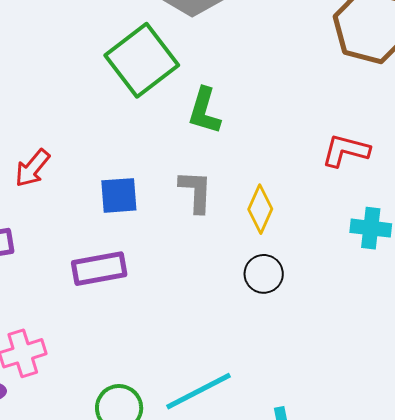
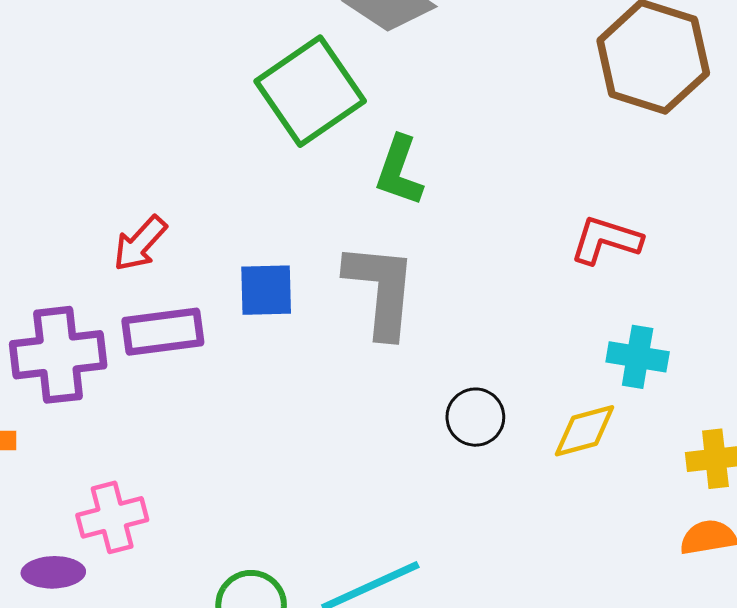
gray L-shape: (196, 191) -> (381, 290), size x1.5
yellow diamond: (260, 209) -> (585, 431), moved, turned 48
purple rectangle: (99, 269) -> (163, 332), moved

